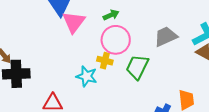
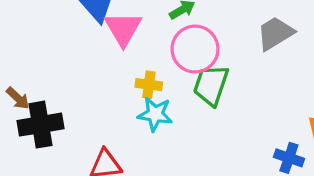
yellow cross: (105, 61) -> (149, 85), moved
green trapezoid: (137, 67) -> (211, 85), moved

